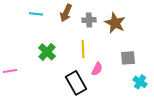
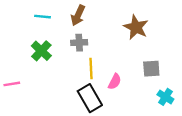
gray cross: (89, 20) -> (79, 43), moved
yellow line: (83, 49) -> (91, 69), moved
green cross: (47, 52) -> (41, 51), moved

